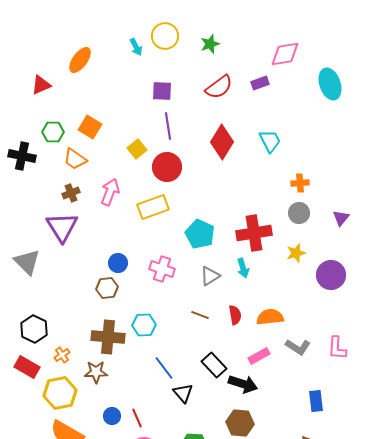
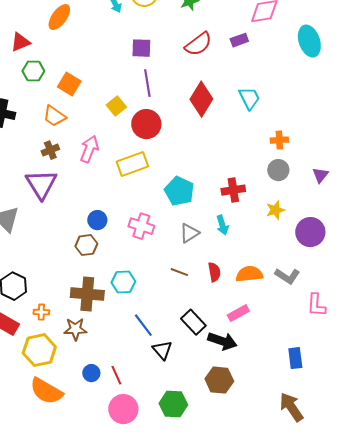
green hexagon: (53, 132) -> (33, 71), moved
red cross: (254, 233) -> (233, 190), size x0.7
gray L-shape: (298, 347) -> (287, 276), moved
orange cross: (62, 355) -> (41, 312), turned 35

